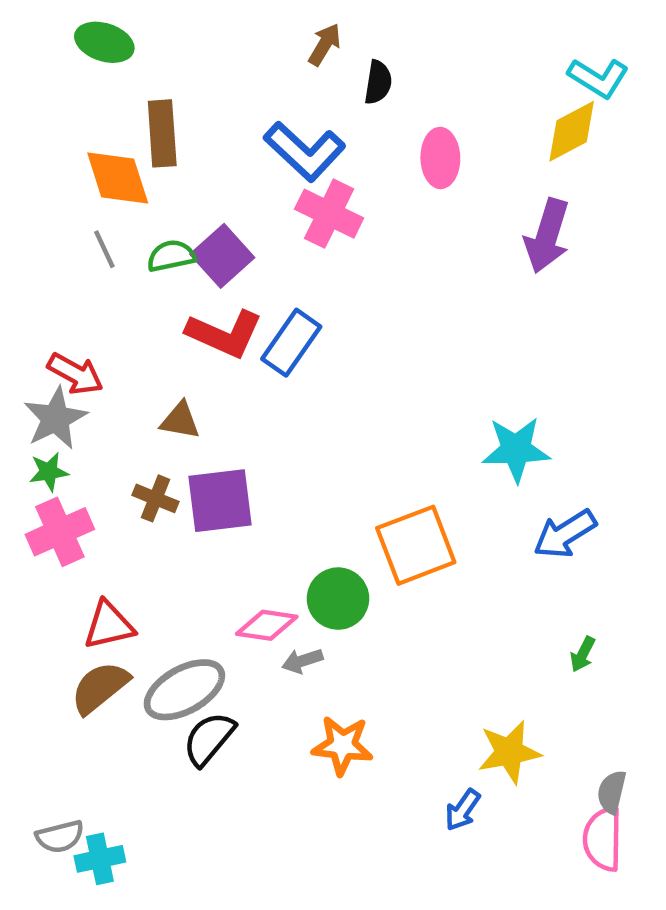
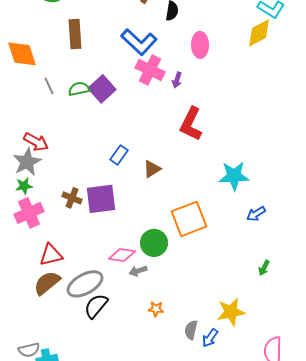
orange diamond: (118, 178) -> (22, 54), moved
purple arrow: (547, 236) -> (177, 80), moved, size x0.5
red L-shape: (225, 334) -> (191, 124), moved, turned 92
blue rectangle: (291, 343) -> (119, 155), moved, size x0.7
brown triangle: (180, 421) -> (152, 169), moved, turned -42
blue arrow: (565, 534) -> (256, 214), size x0.7
orange star: (342, 745) -> (156, 309), size x0.6
gray semicircle: (612, 792) -> (191, 330), moved

